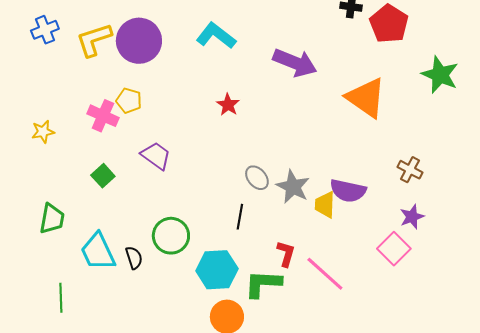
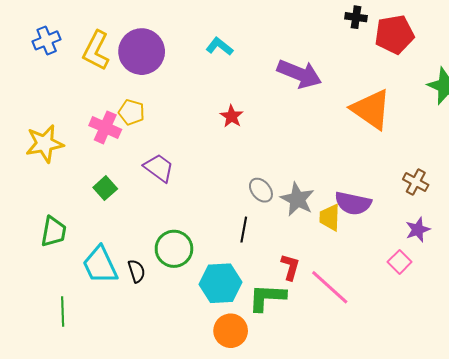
red pentagon: (389, 24) -> (394, 34), turned 30
cyan L-shape: (216, 36) -> (219, 47), size x0.7
yellow L-shape: (94, 40) -> (96, 51), turned -45
yellow star: (43, 132) -> (45, 144), size x1.6
pink square: (394, 249) -> (400, 262), size x0.7

